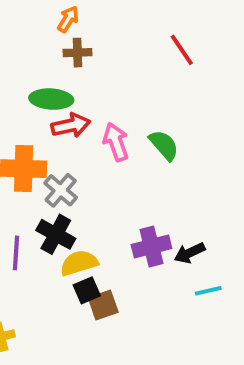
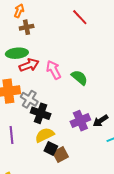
green semicircle: (164, 145) -> (79, 78), moved
black cross: (56, 234) -> (41, 113), moved
black square: (87, 290) -> (51, 148), turned -32

